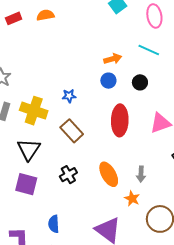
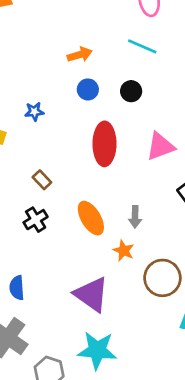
orange arrow: (113, 59) -> (80, 55), moved
brown rectangle: (72, 131) -> (42, 180), moved, size x0.6

